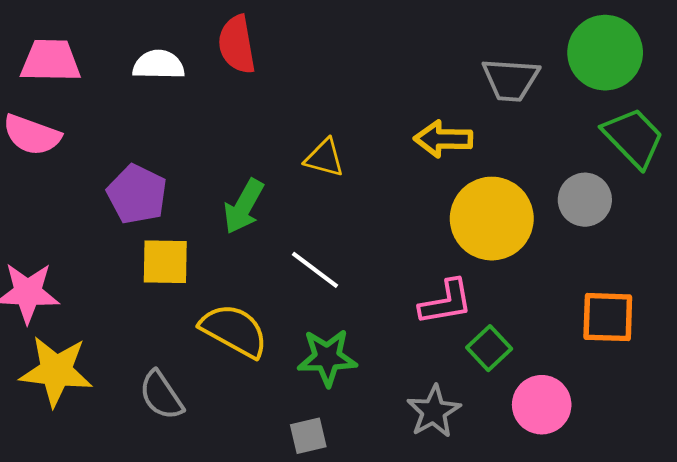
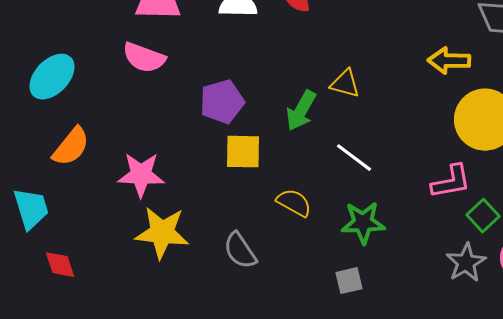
yellow triangle: (324, 158) -> (345, 84), moved
purple pentagon: (137, 194) -> (222, 102), turned 30
yellow semicircle: (234, 331) -> (294, 203), size x0.7
gray star: (434, 411) -> (466, 263), moved

